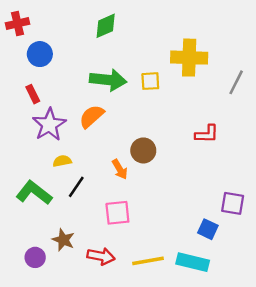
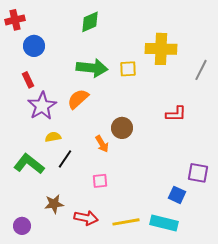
pink square: (117, 213) -> (100, 181), size x0.7
brown star: (63, 240) -> (54, 204), turned -30
purple circle: (35, 257) -> (22, 226), moved

